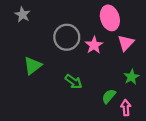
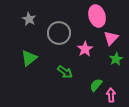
gray star: (22, 15) -> (29, 19), moved
pink star: (94, 45) -> (85, 49), moved
green star: (131, 77) -> (116, 59), moved

